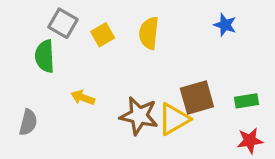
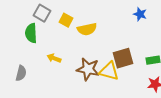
yellow semicircle: (149, 33) -> (87, 29), moved, turned -108
yellow square: (103, 35) -> (66, 20), turned -32
yellow triangle: (174, 119) -> (109, 71), turned 45

